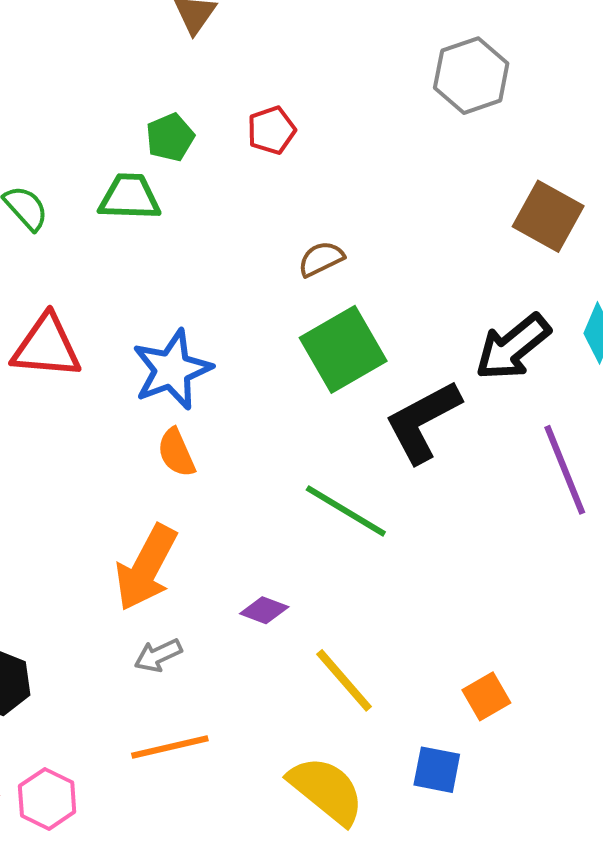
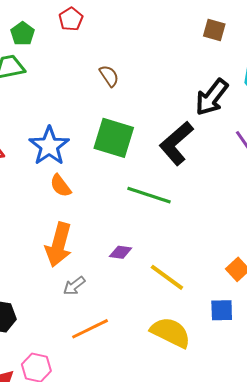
brown square: (548, 216) -> (214, 30), size x0.7
brown semicircle: (321, 259) -> (109, 76), turned 95
green square: (343, 349) -> (114, 138), moved, turned -30

